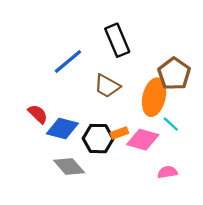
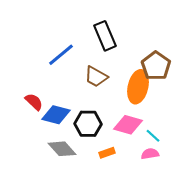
cyan line: (171, 124) -> (153, 136), moved
orange rectangle: (119, 133) -> (107, 153), moved

